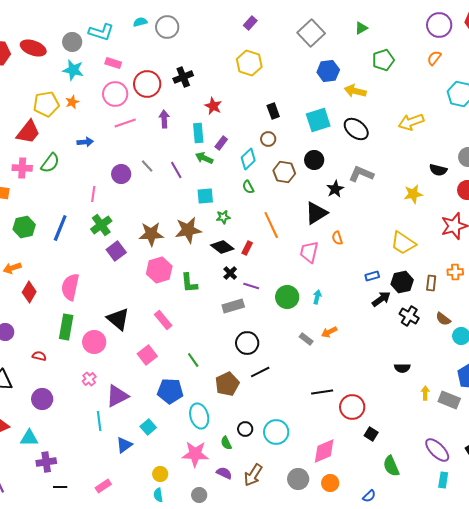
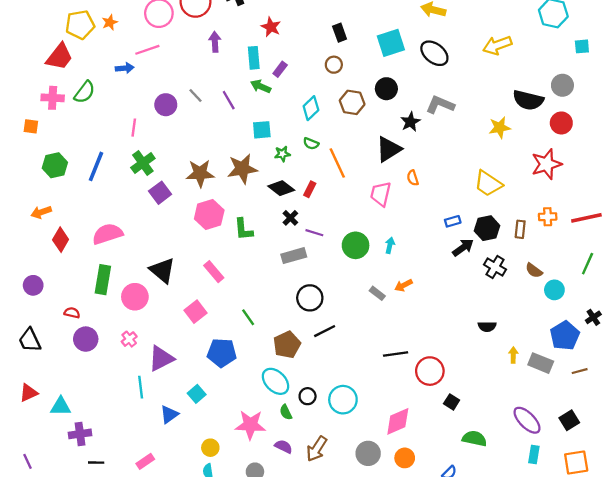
pink line: (125, 123) -> (147, 50), moved
cyan diamond: (248, 159) -> (311, 108), moved
black semicircle: (438, 170) -> (528, 100), size x1.5
green semicircle: (248, 187) -> (311, 144), moved, turned -40
pink semicircle: (70, 287) -> (107, 234), turned 60
purple circle: (42, 399) -> (86, 339), moved
cyan ellipse: (199, 416) -> (276, 381), moved, turned -30
green semicircle: (391, 466) -> (474, 439), turned 125

